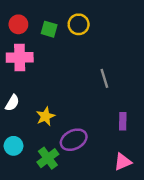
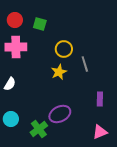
yellow circle: (79, 24) -> (64, 49), moved
yellow star: (45, 116) -> (59, 72), moved

